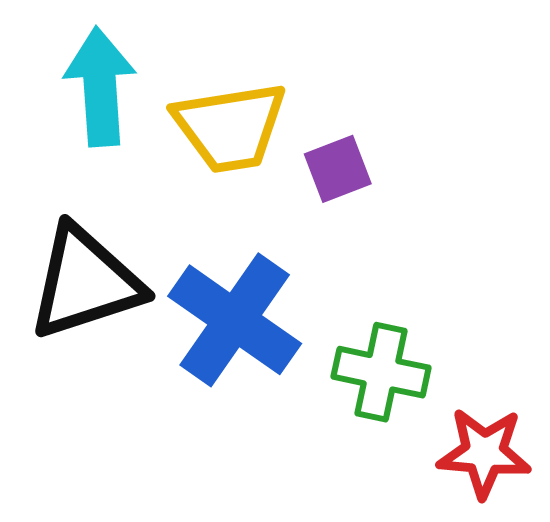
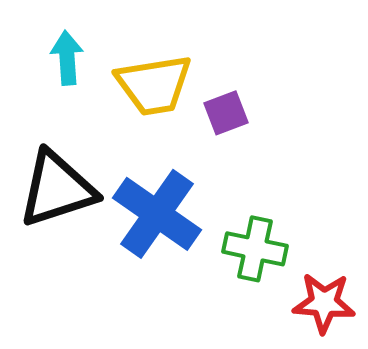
cyan arrow: (100, 87) -> (67, 58), size x0.7

